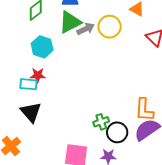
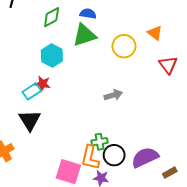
gray arrow: (86, 29) -> (113, 95), moved
cyan rectangle: (28, 84) -> (32, 91), turned -48
orange L-shape: (144, 110) -> (90, 158), moved

